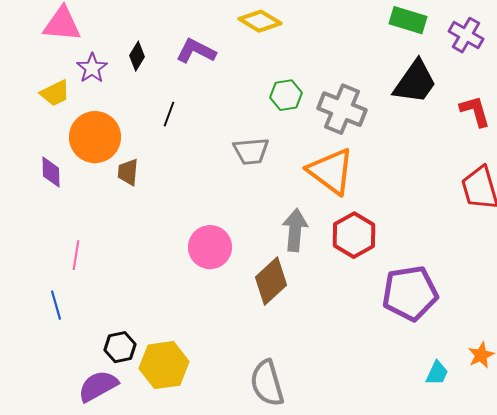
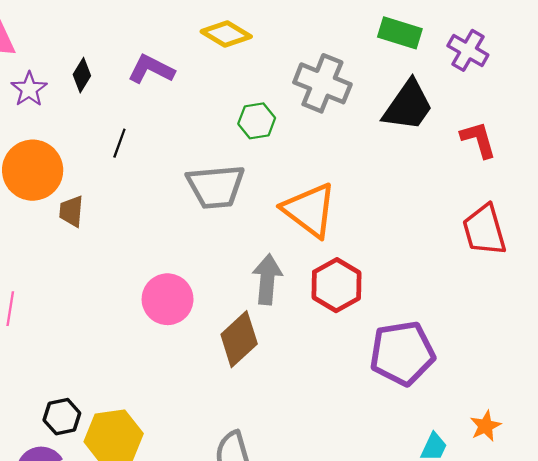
gray cross: (342, 109) -> (322, 83), moved
gray trapezoid: (251, 151) -> (216, 187), size x1.4

